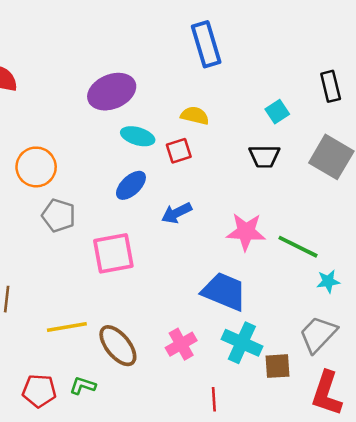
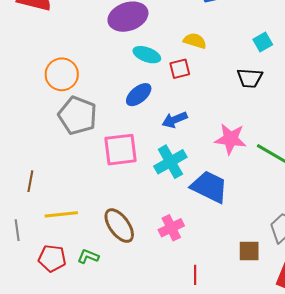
gray pentagon: (59, 215) -> (78, 115), size x1.4
yellow line: (67, 327) -> (61, 214), moved
cyan cross: (242, 343) -> (170, 162), moved, turned 32

